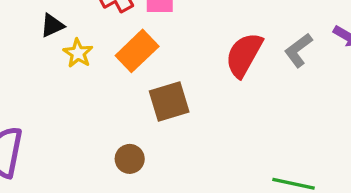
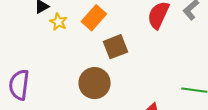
brown circle: (130, 159) -> (95, 83), size x1.8

